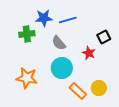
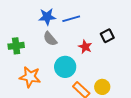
green cross: (27, 34) -> (16, 46), moved
gray semicircle: (59, 43) -> (50, 39), moved
red star: (89, 53) -> (85, 47), moved

